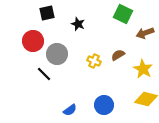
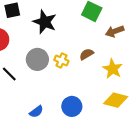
black star: (78, 24) -> (45, 22), size x1.6
gray circle: (57, 54) -> (37, 59), moved

